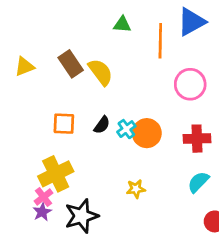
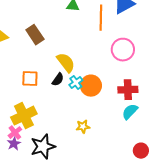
yellow semicircle: (101, 72) -> (66, 63), moved
cyan semicircle: (198, 182) -> (130, 112), moved

